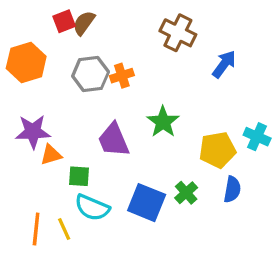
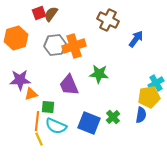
orange cross: (122, 76) -> (74, 46), size x1.6
green star: (163, 122) -> (99, 74), turned -30
cyan cross: (257, 137) -> (156, 83), turned 35
yellow pentagon: (217, 150) -> (149, 97), moved
orange line: (36, 229) -> (37, 121), moved

